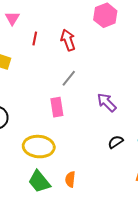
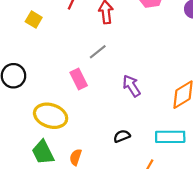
pink rectangle: (57, 107) -> (79, 79), turned -30
black semicircle: (116, 142) -> (122, 136), moved

